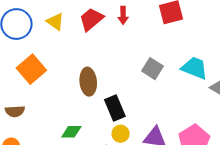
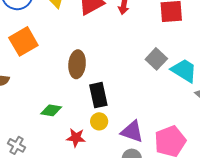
gray square: (153, 69) -> (156, 59), moved

